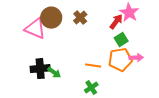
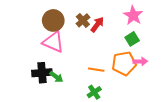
red arrow: (116, 22) -> (97, 25), moved
pink triangle: (35, 29) -> (53, 42), moved
green square: (121, 40) -> (132, 39), moved

